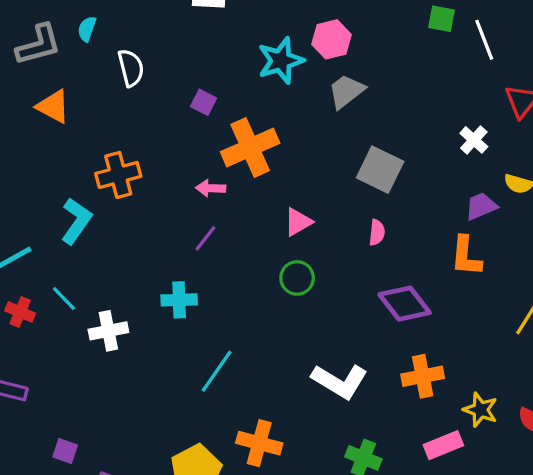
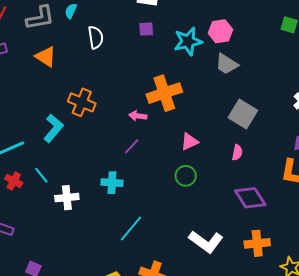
gray trapezoid: (346, 91) -> (227, 64), turned -115
purple square: (204, 102) -> (146, 29), moved, turned -35
orange cross: (118, 175) -> (82, 102), turned 32

